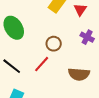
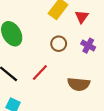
brown circle: (54, 44) -> (59, 44), moved

